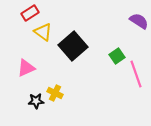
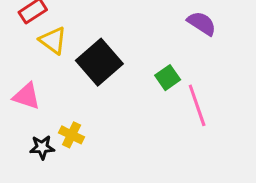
pink triangle: (26, 68) -> (27, 96), turned 42

